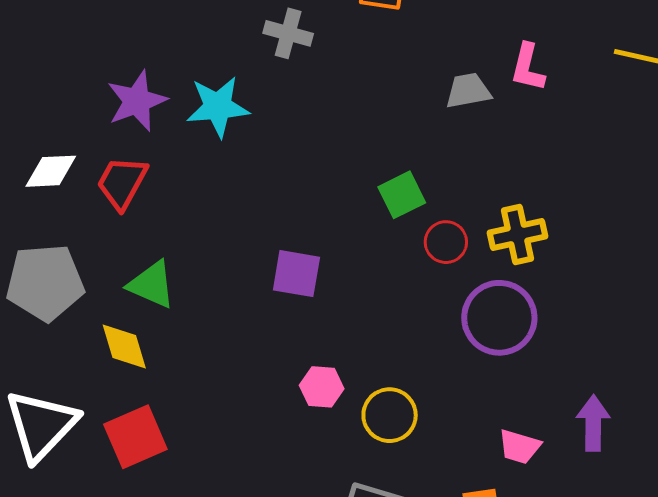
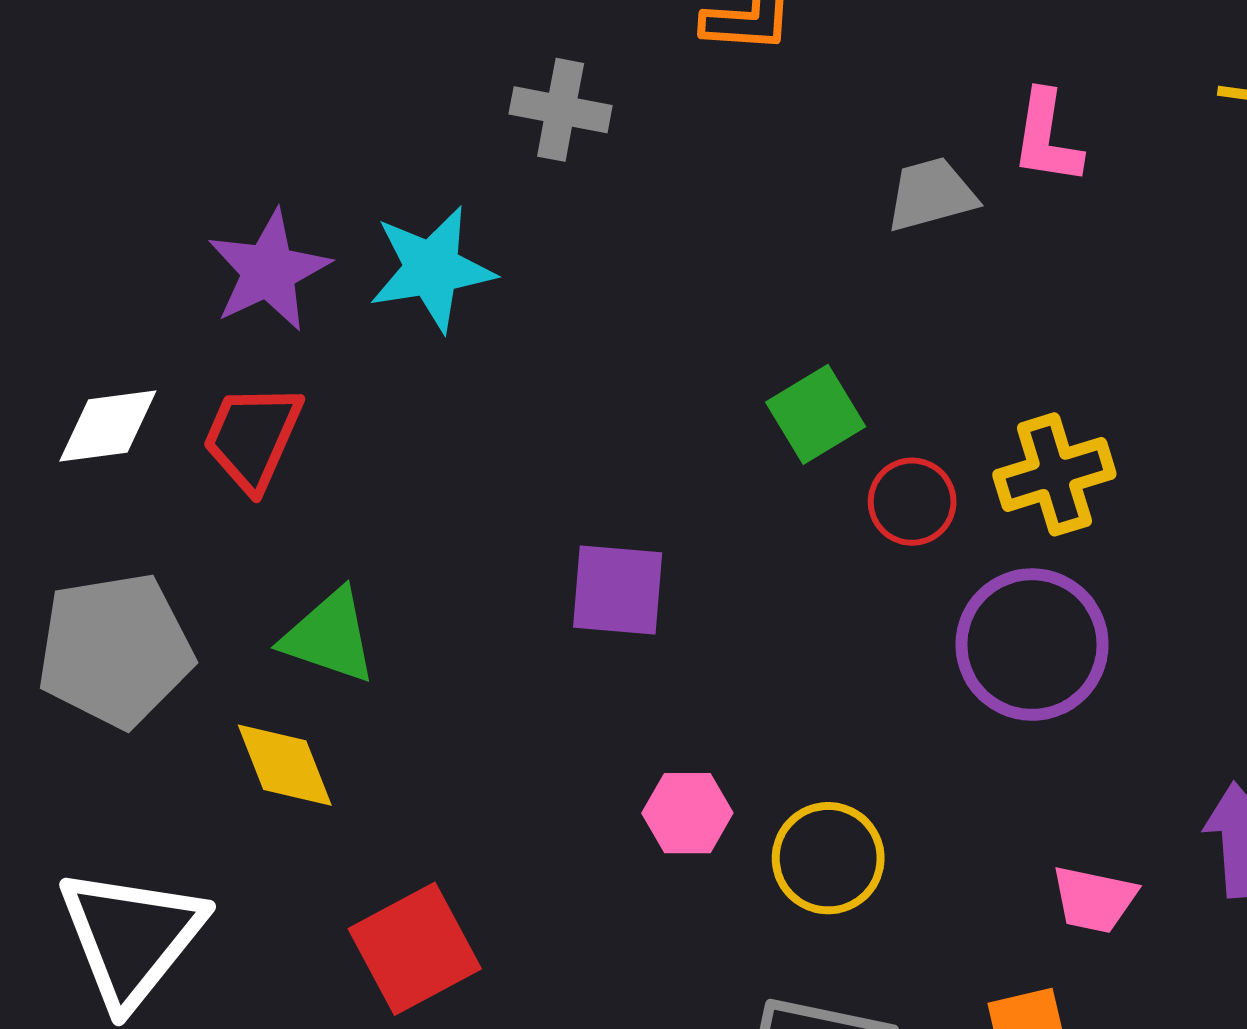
red square: (135, 437) -> (415, 949), moved

